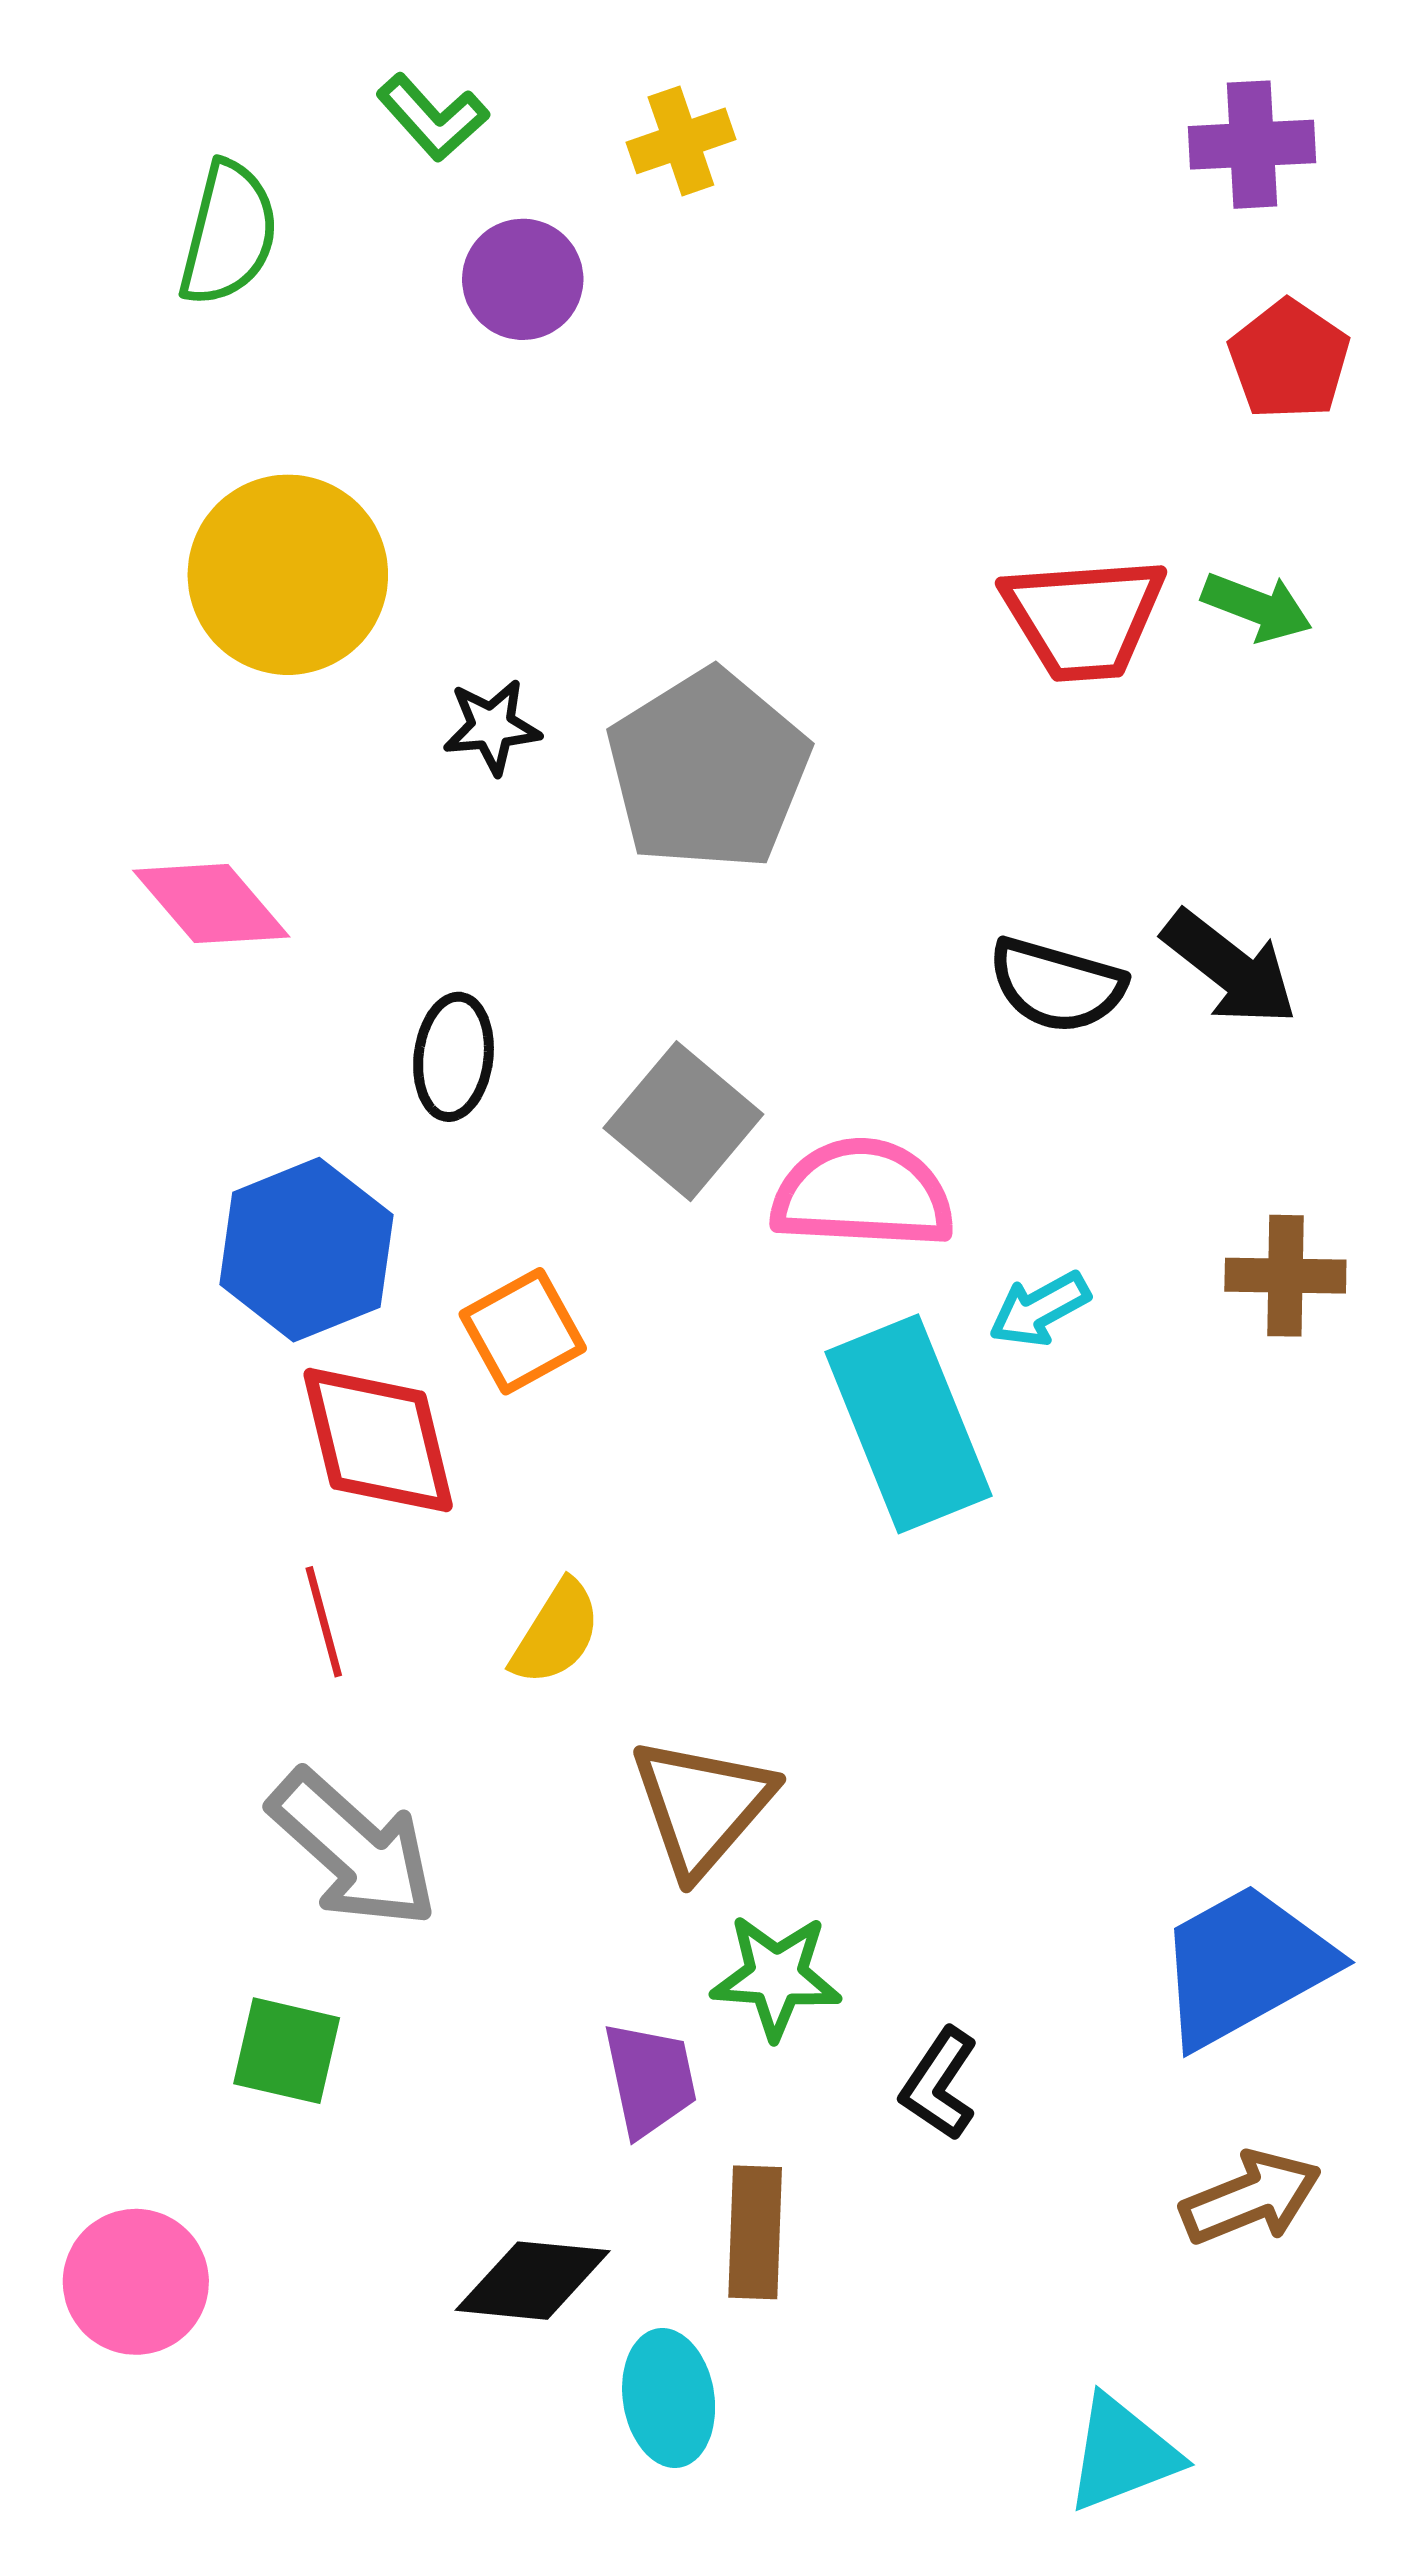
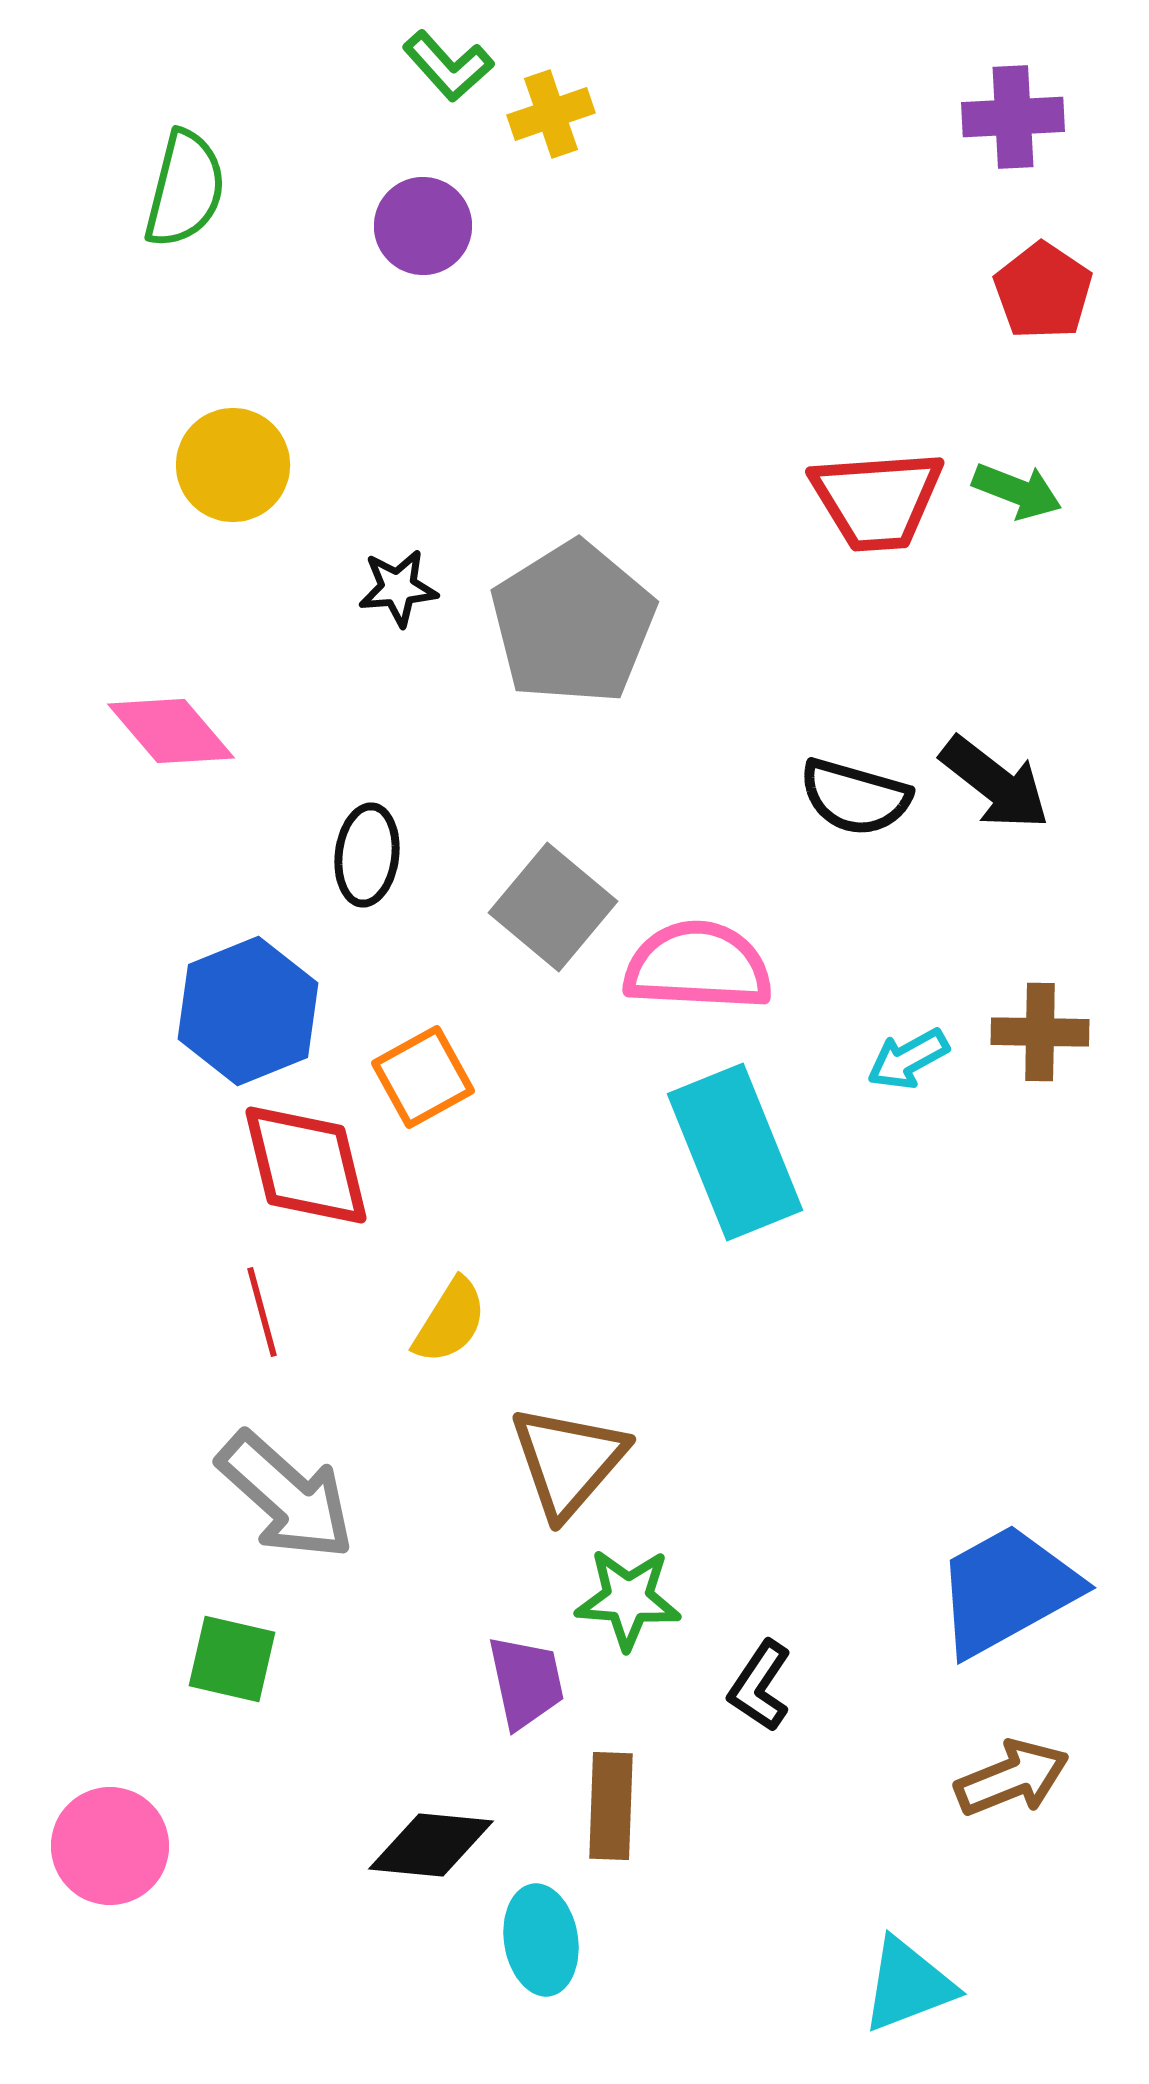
green L-shape: (432, 117) -> (448, 66), moved
yellow circle: (288, 575) -> (233, 465), size x0.7
cyan arrow: (1039, 1309) -> (908, 1059), moved

